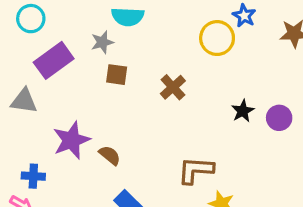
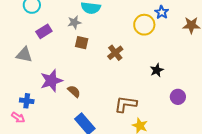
purple rectangle: (54, 60) -> (44, 31), size x0.7
purple circle: (279, 118) -> (178, 97), moved

